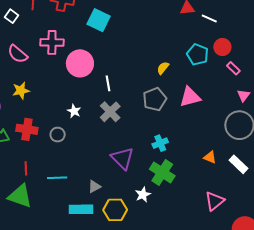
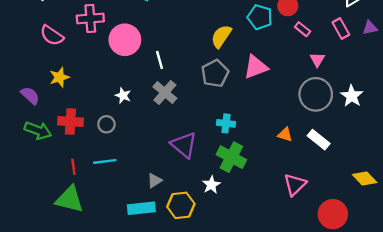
yellow semicircle: (163, 68) -> (221, 36), size x1.5
cyan cross: (160, 143) -> (226, 123), turned 35
cyan line: (57, 178) -> (105, 161), moved

